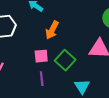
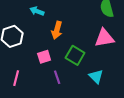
pink square: (41, 56) -> (44, 57), moved

